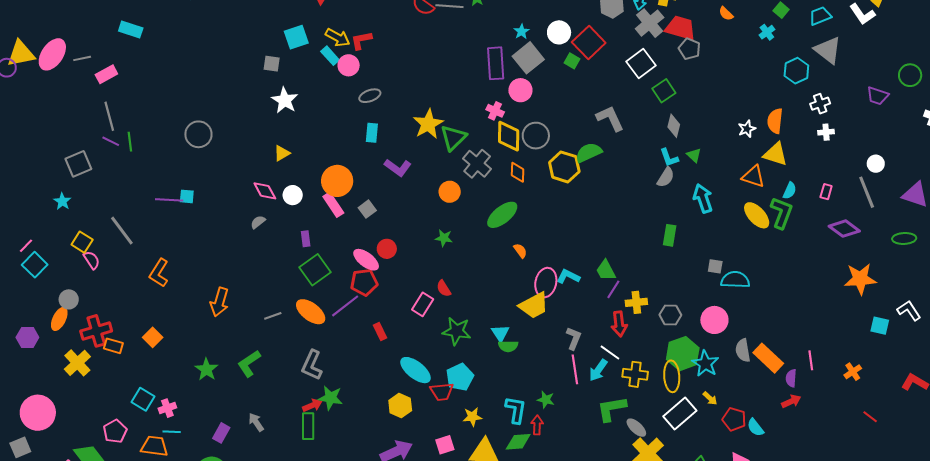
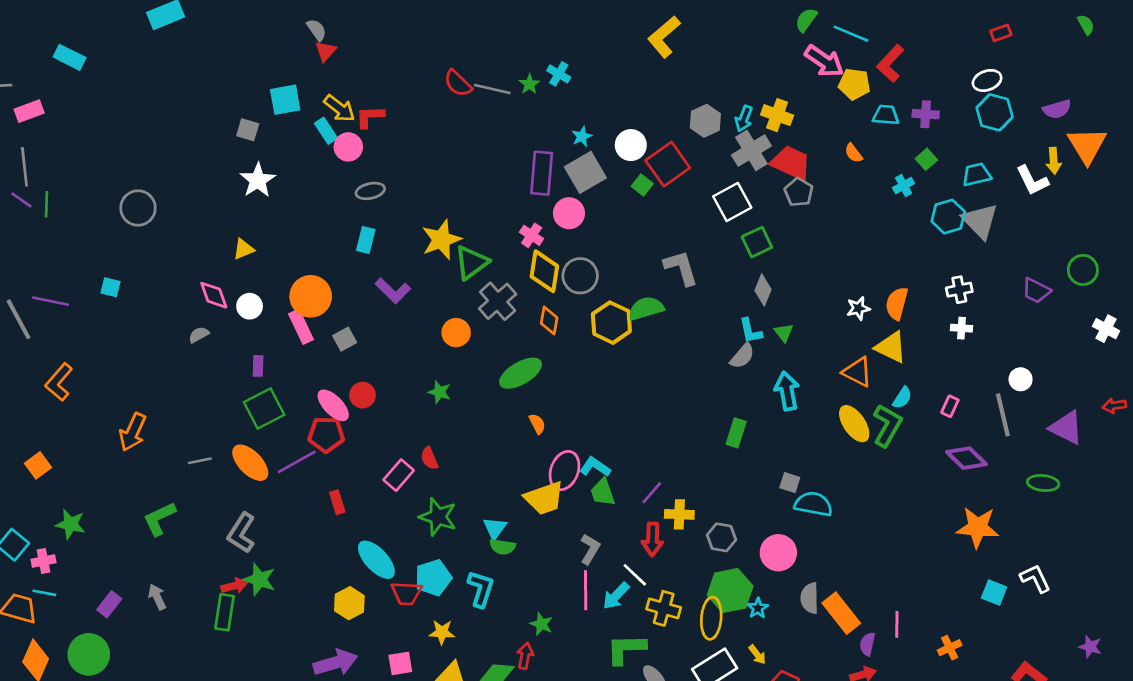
cyan hexagon: (796, 71) -> (948, 217), moved
purple line: (169, 200) -> (51, 301), moved
green trapezoid: (606, 270) -> (603, 492), moved
cyan star: (705, 364) -> (758, 608), size x0.6
green star: (206, 369) -> (70, 524), moved, turned -30
cyan L-shape: (516, 410) -> (481, 589), moved

